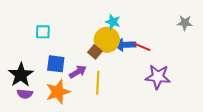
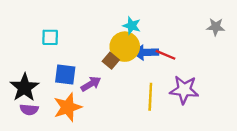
yellow line: (98, 83) -> (150, 97), moved

